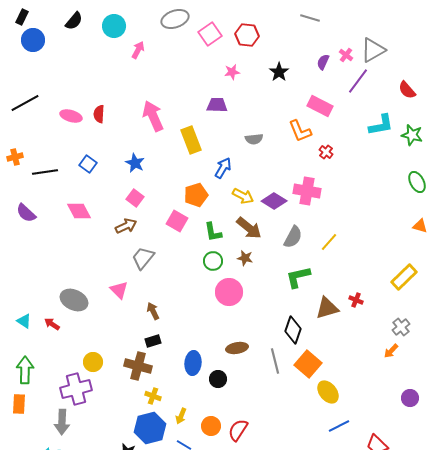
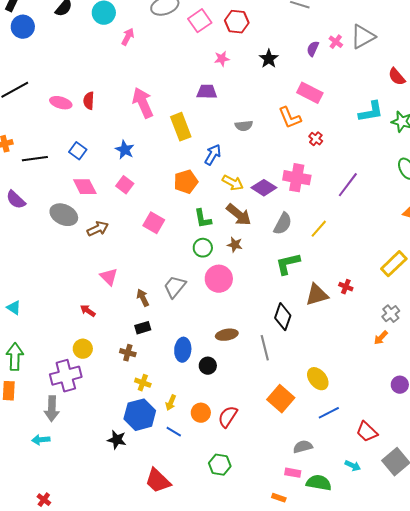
purple line: (358, 81) -> (348, 185), moved
pink diamond: (79, 211) -> (85, 187), moved
pink square: (177, 221) -> (154, 223), moved
brown arrow: (126, 226) -> (98, 229), moved
gray trapezoid: (143, 258) -> (175, 287), moved
gray ellipse: (74, 300) -> (64, 215), moved
red arrow: (52, 324) -> (88, 311), moved
orange square: (308, 364) -> (281, 399), moved
brown cross: (138, 366) -> (128, 353), size x0.6

